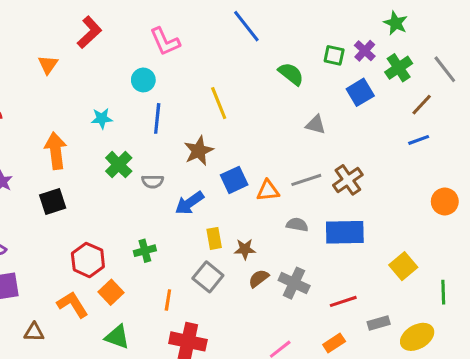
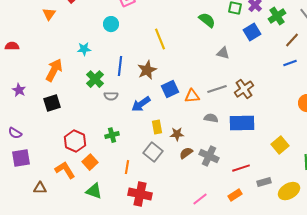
blue line: (157, 118) -> (120, 66), moved
orange arrow: (56, 151) -> (54, 70), turned 35
gray semicircle: (153, 181) -> (111, 96), moved

